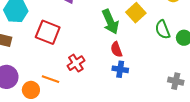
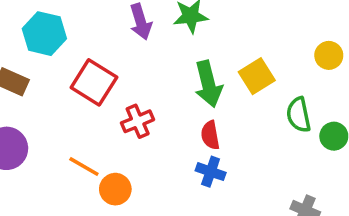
red cross: (76, 63) -> (138, 121), moved
orange circle: (31, 90) -> (115, 189), moved

